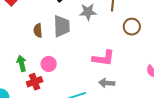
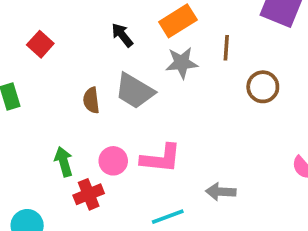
gray trapezoid: (62, 26) -> (135, 91), turned 125
pink L-shape: (103, 58) -> (161, 158), moved

